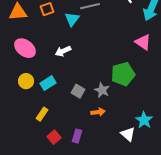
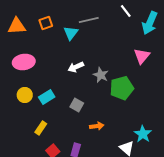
pink triangle: (143, 42) -> (142, 56), turned 36
pink ellipse: (25, 48) -> (24, 62), turned -45
white arrow: (63, 51) -> (76, 67), moved
gray star: (102, 90) -> (101, 75), moved

